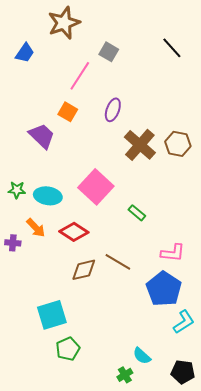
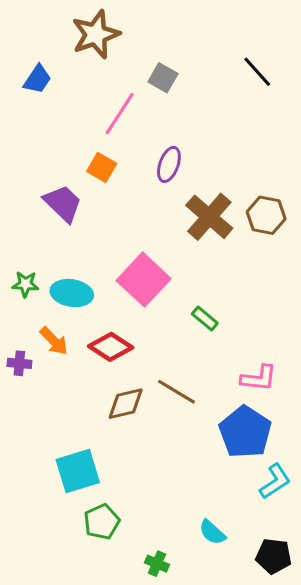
green cross: (125, 375) -> (157, 564), moved, turned -35

